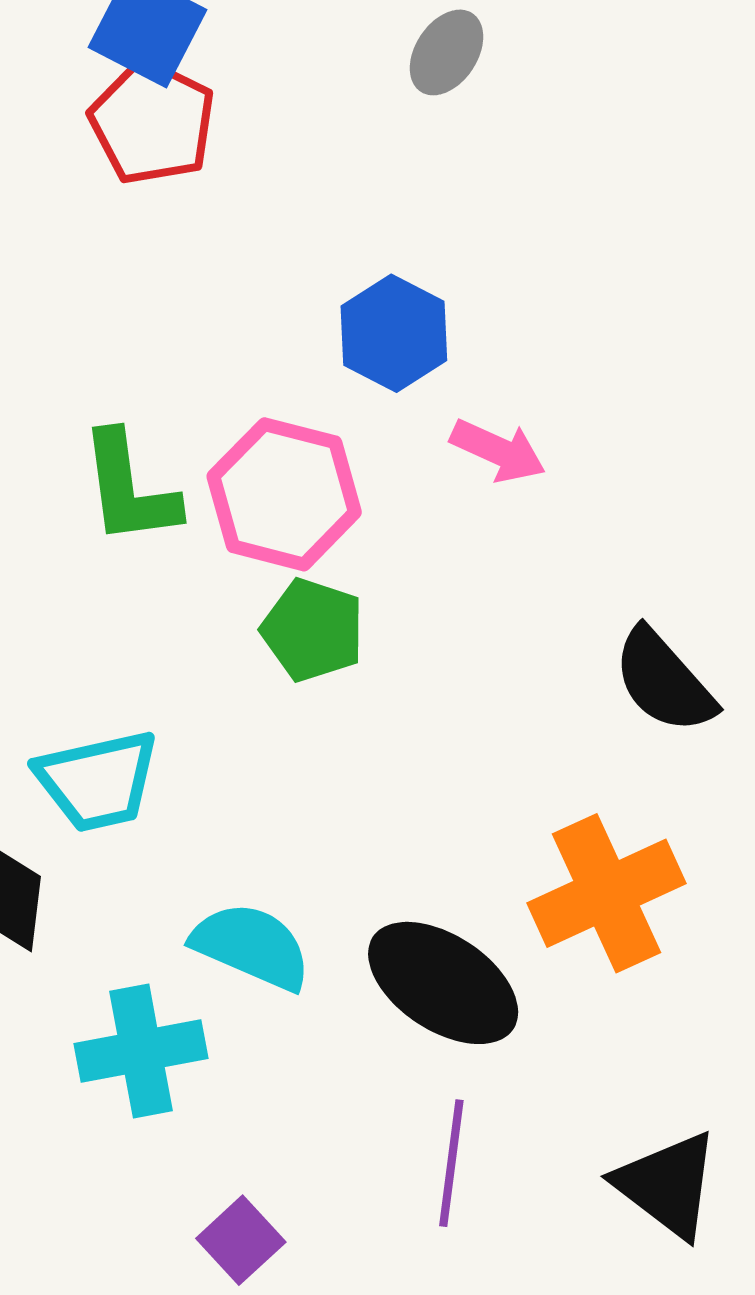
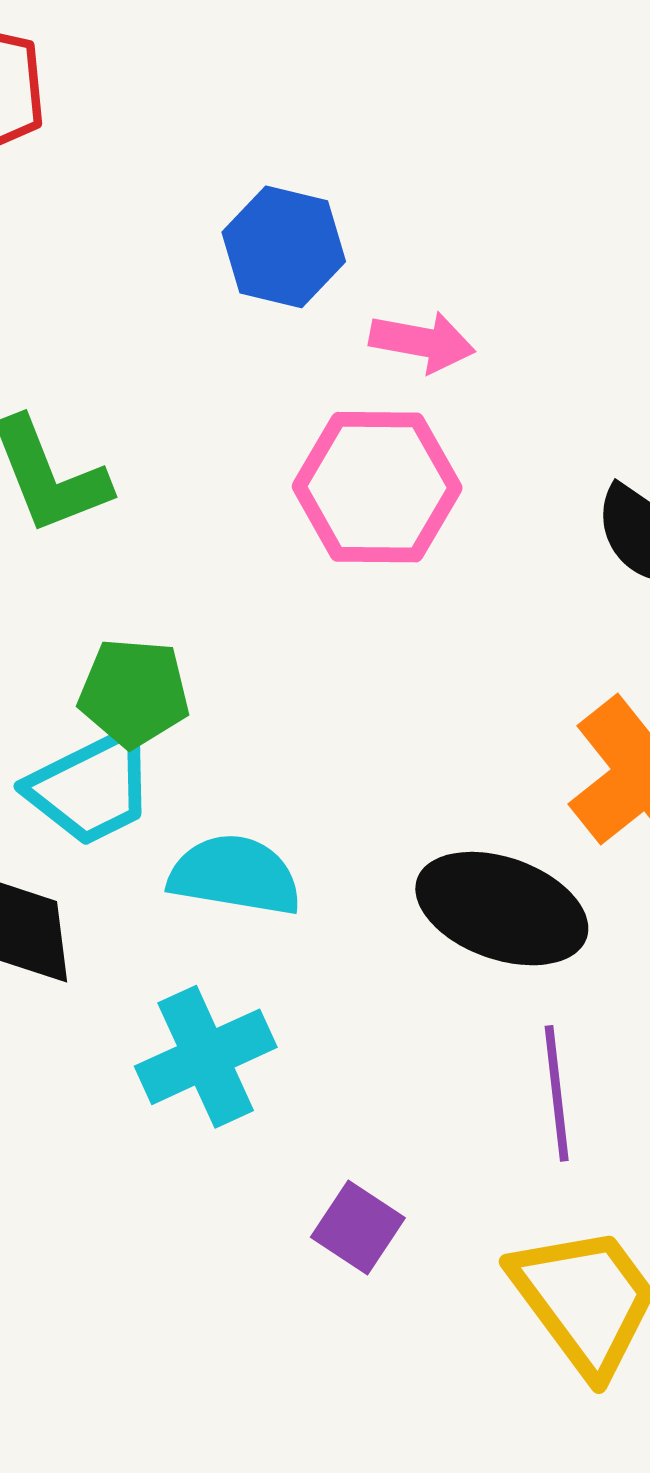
pink hexagon: (284, 494) -> (377, 487), moved
green pentagon: (313, 630) -> (134, 693), moved
cyan semicircle: (251, 946) -> (235, 875), moved

